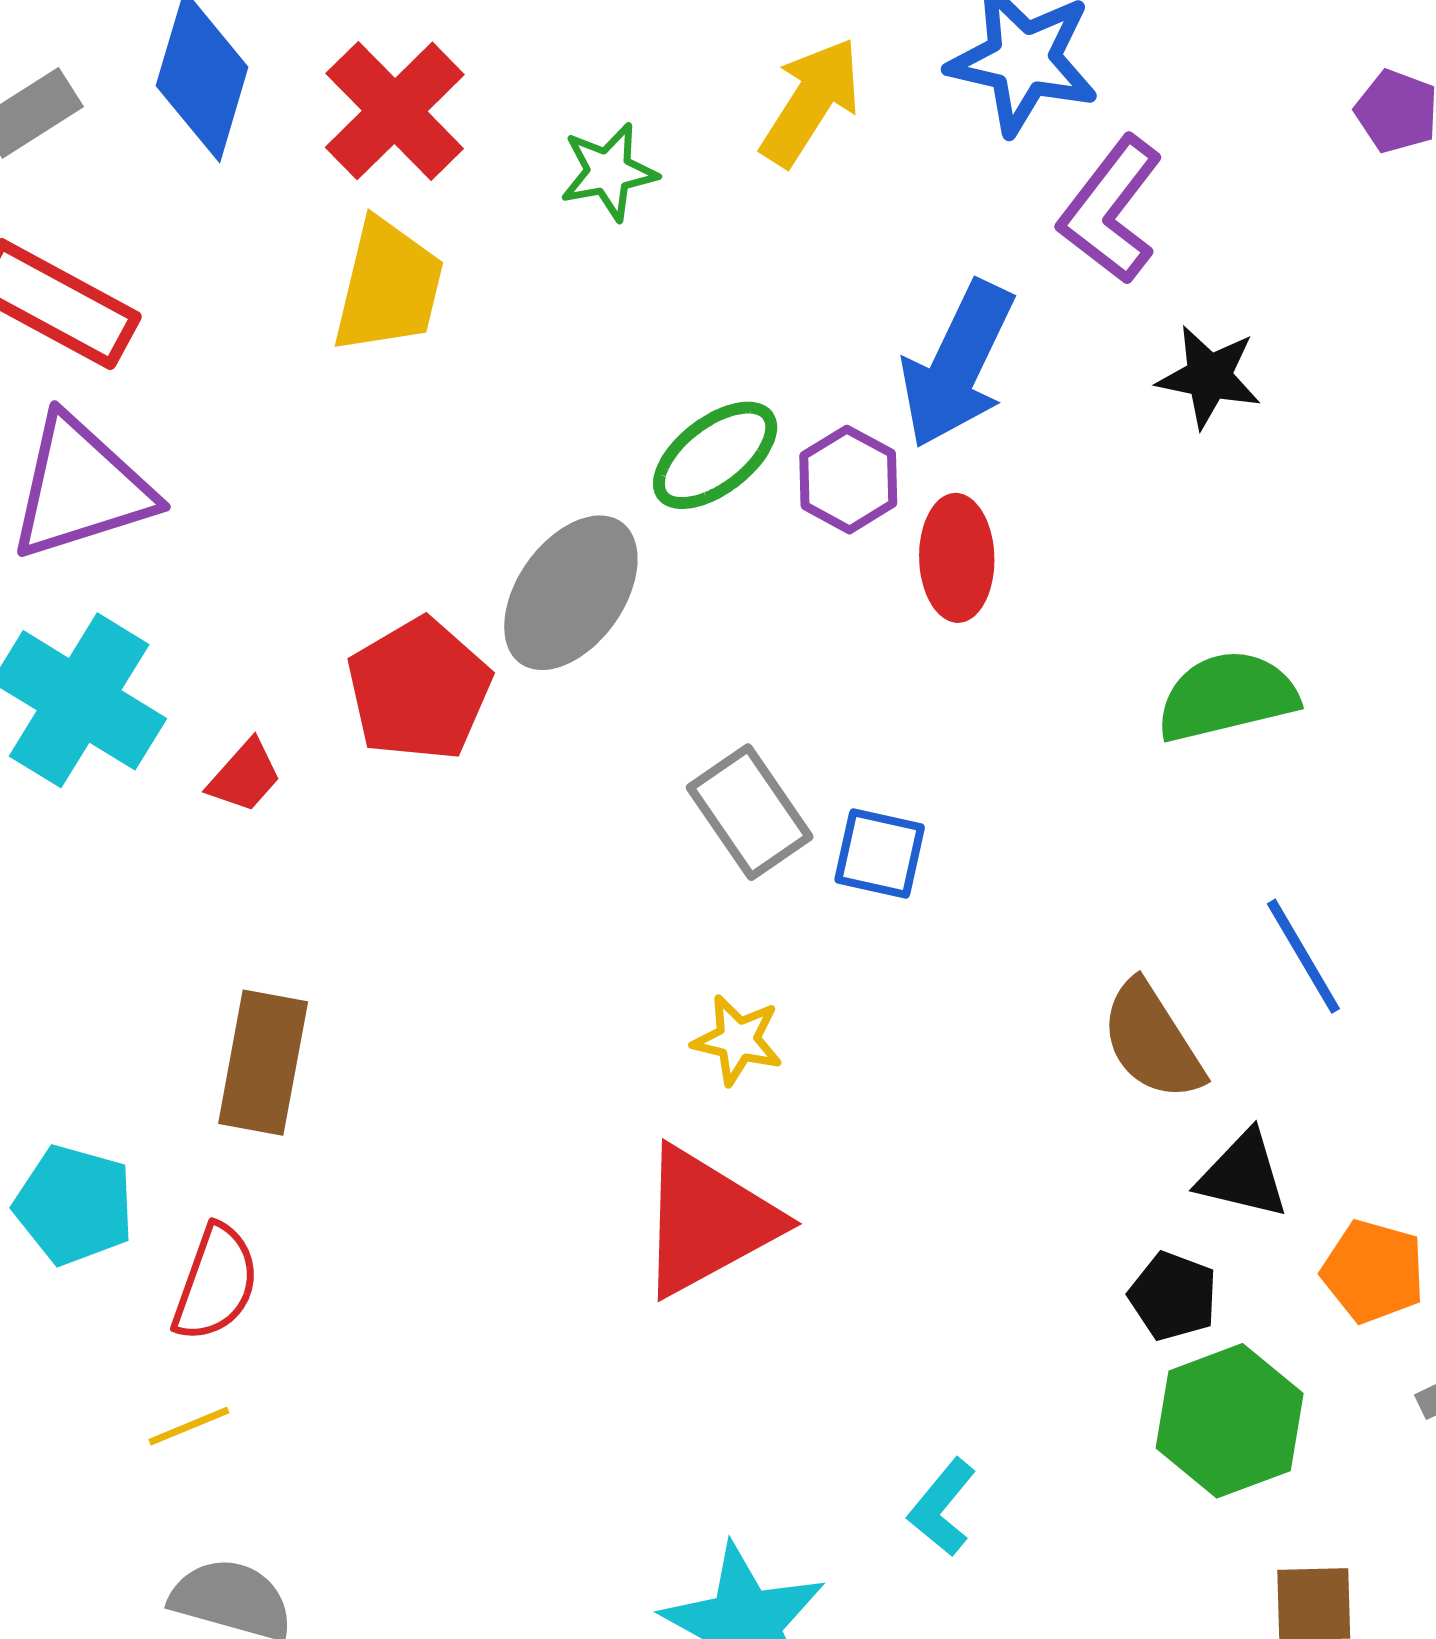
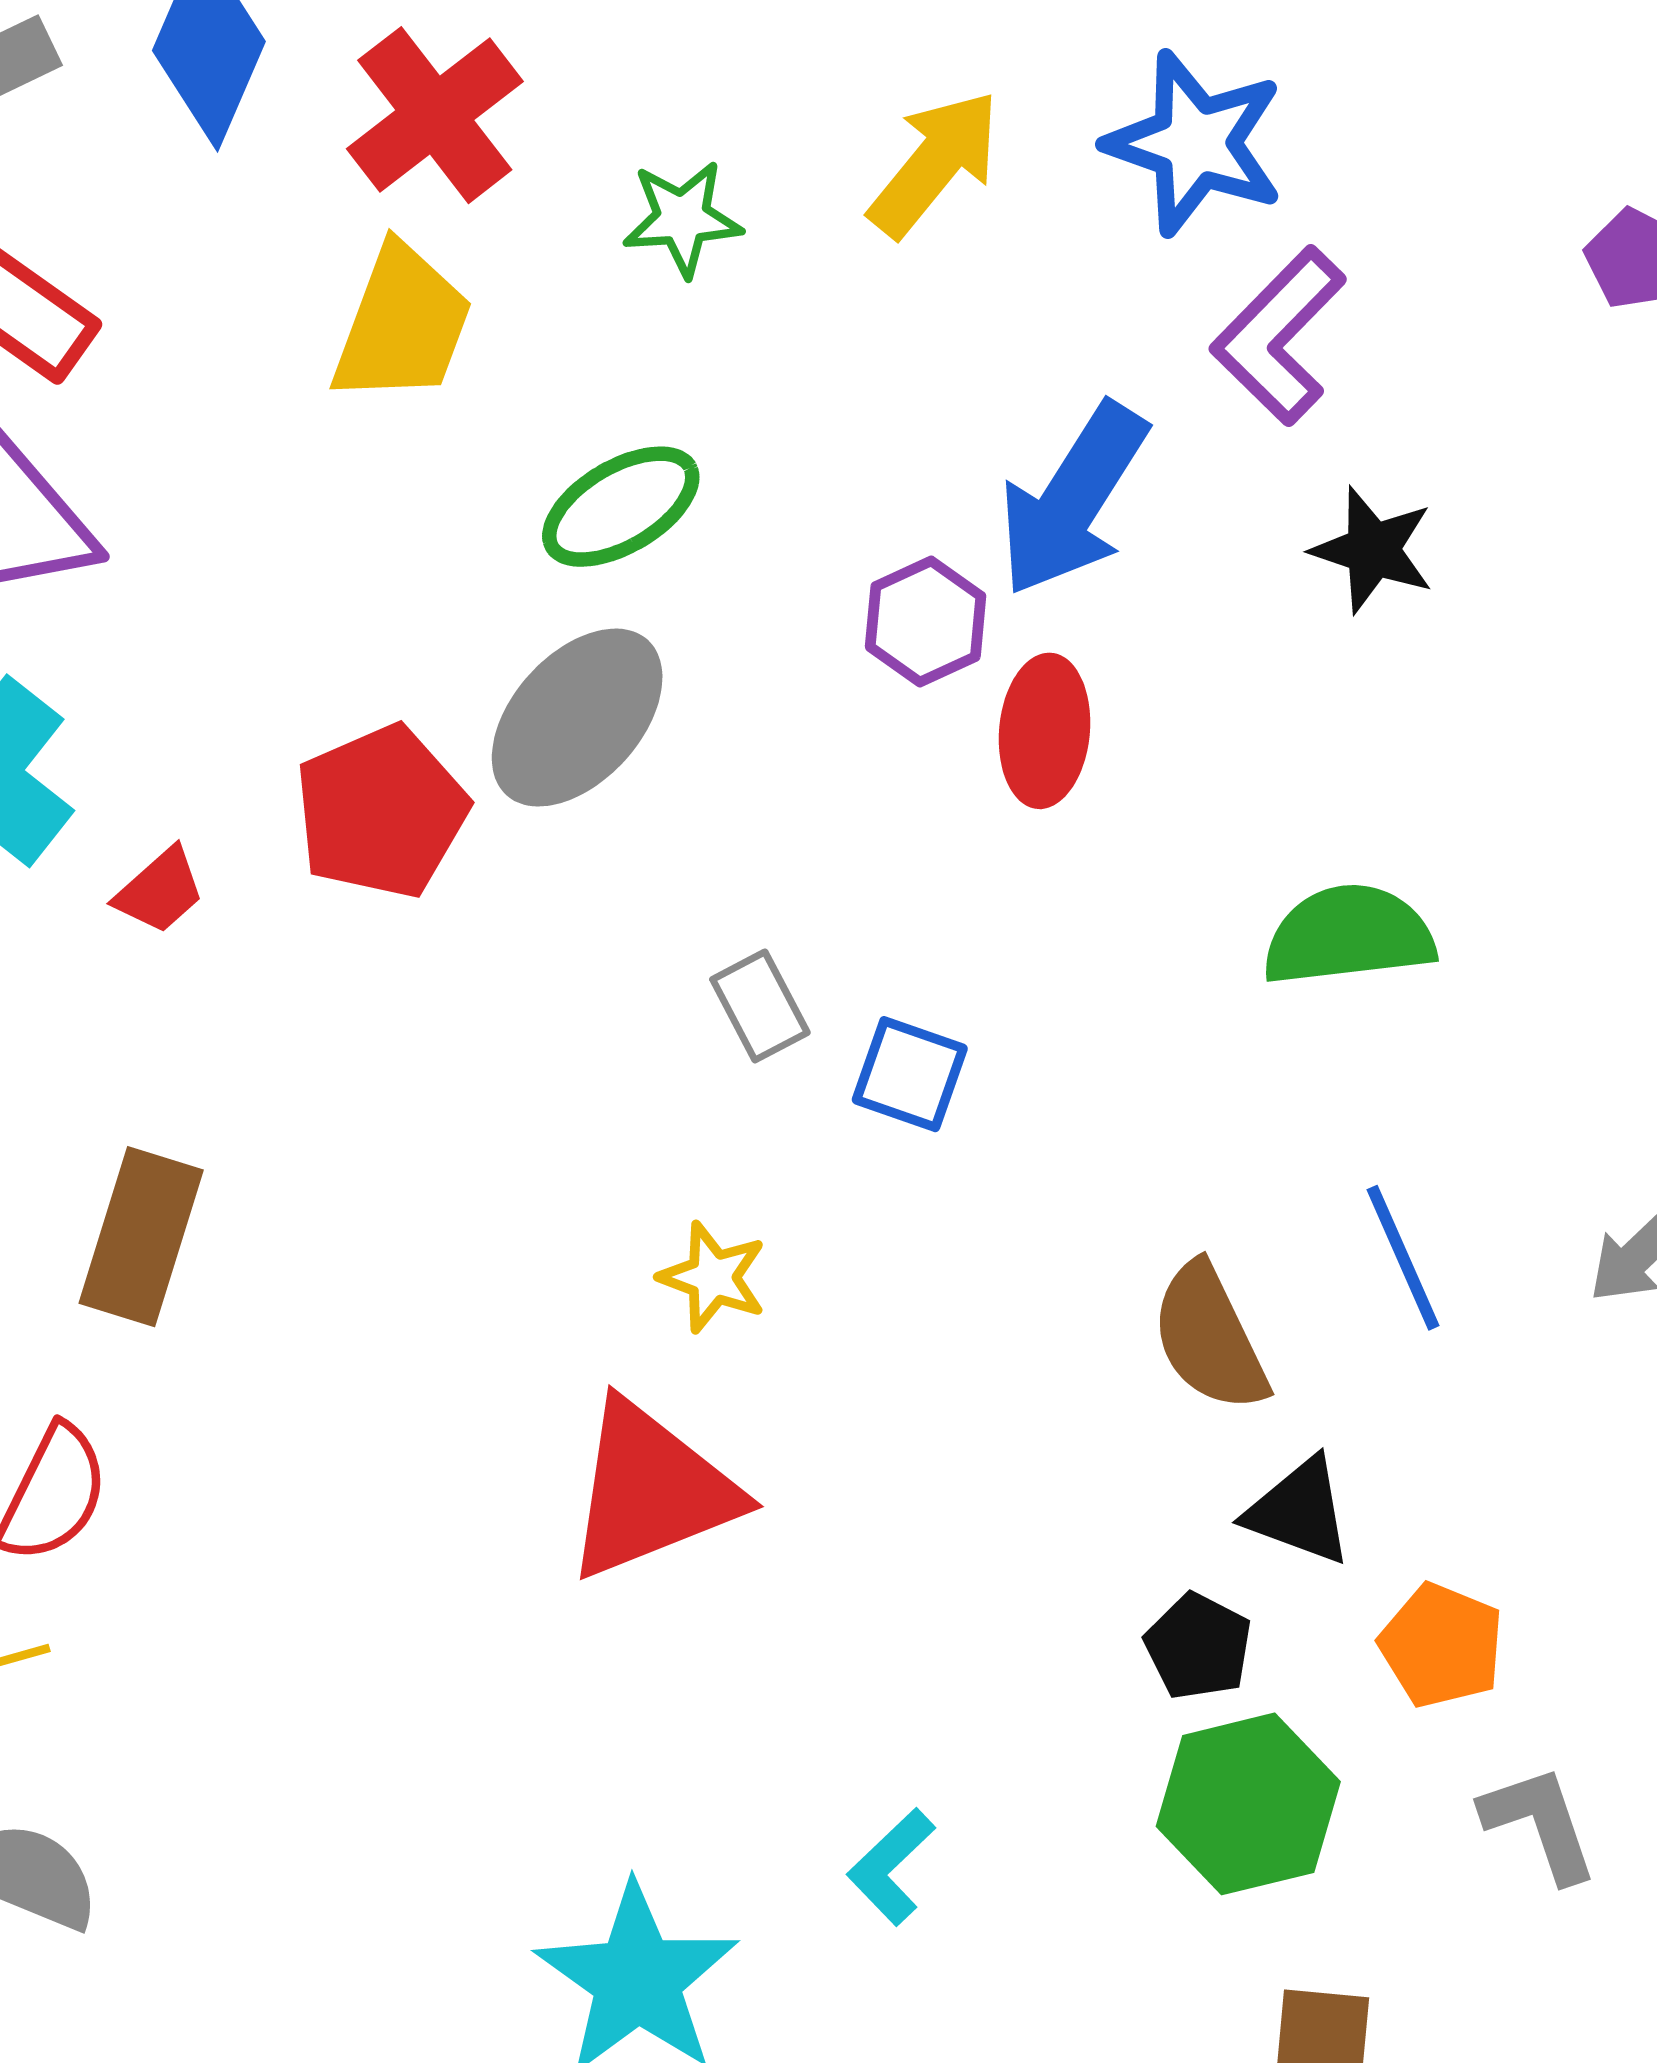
green ellipse: (715, 455) -> (621, 507), moved
gray rectangle: (750, 812) -> (760, 1006), size x0.7

